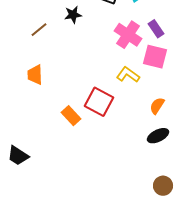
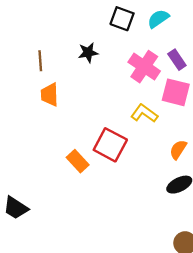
black star: (73, 15) -> (88, 53), moved
brown line: (39, 30) -> (40, 61), turned -54
orange trapezoid: (35, 75) -> (50, 95), moved

